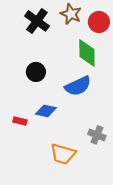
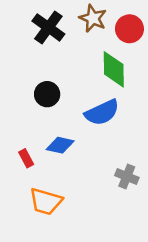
red rectangle: (20, 121) -> (26, 158), turned 48
orange trapezoid: (63, 154) -> (46, 201), moved

